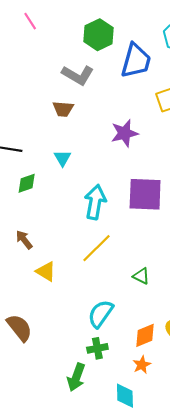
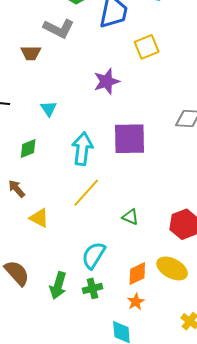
brown trapezoid: (63, 109) -> (31, 53), moved
green diamond: (27, 183) -> (28, 149), moved
green arrow: (76, 377) -> (58, 285), moved

